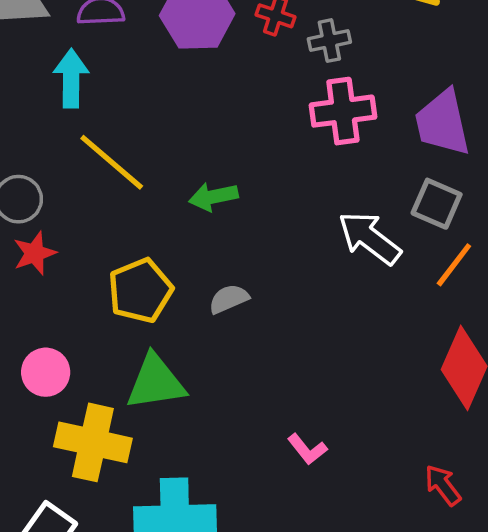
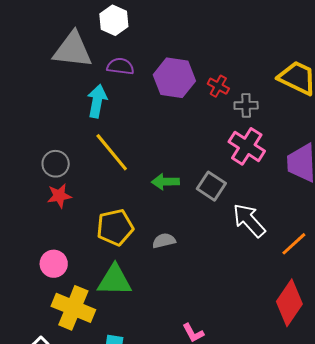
pink cross: (343, 111) -> (247, 146), turned 30
gray square: (437, 204) -> (211, 186), moved

